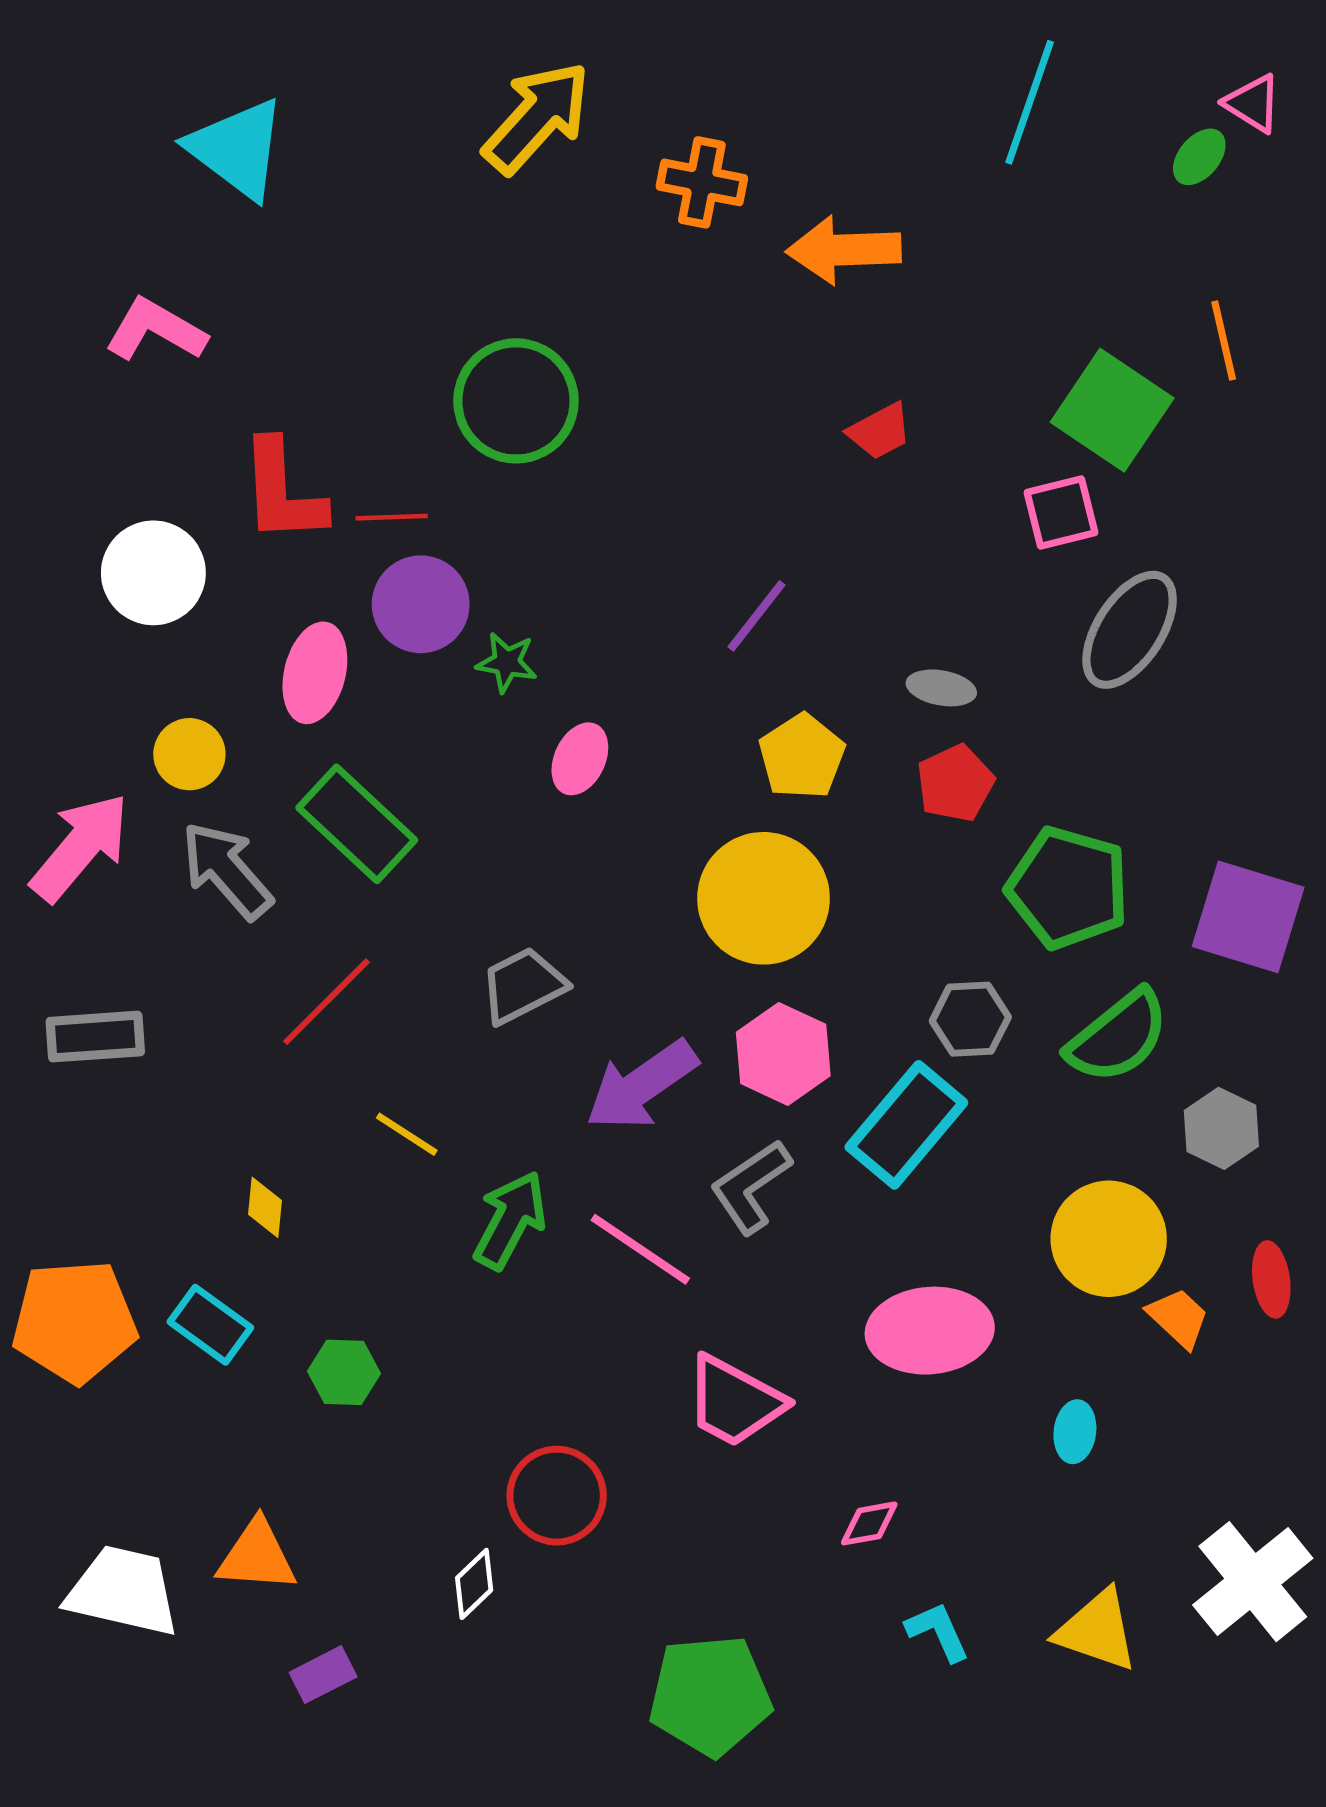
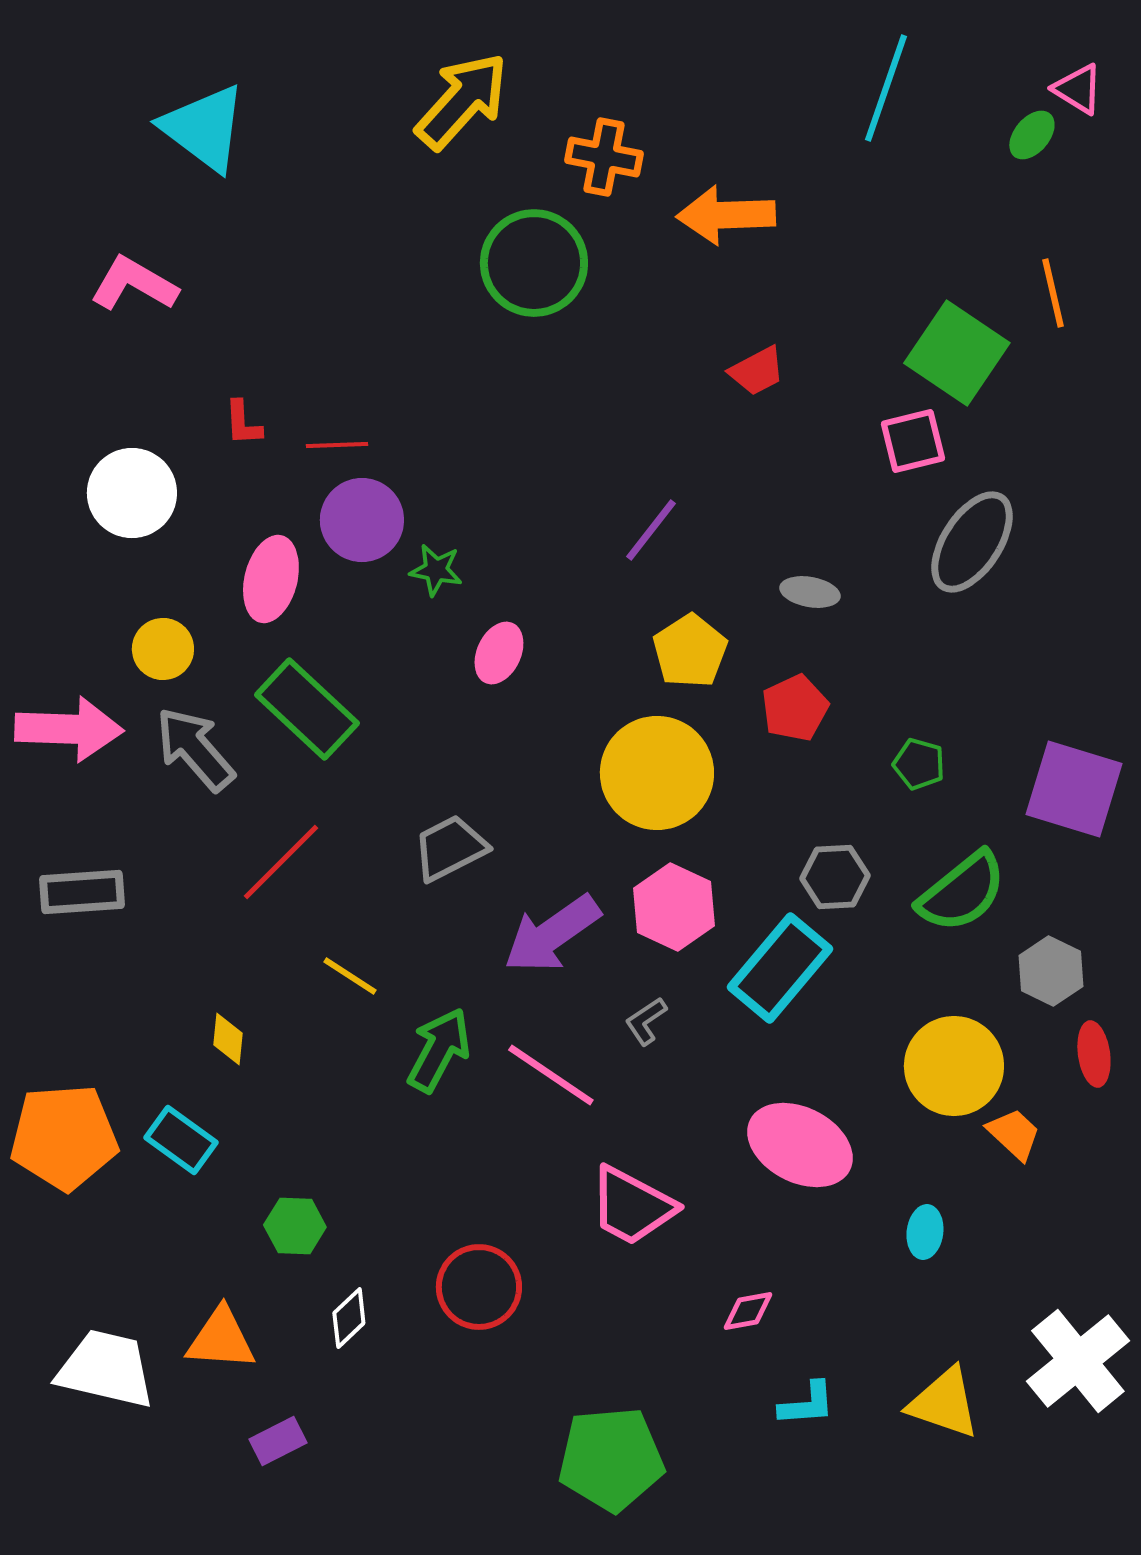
green circle: (516, 401) -> (534, 263), moved
red L-shape: (282, 492) -> (243, 423), size x0.5
red pentagon: (955, 783) -> (795, 708), moved
pink arrow: (80, 847) -> (69, 729), turned 52
green pentagon: (1068, 888) -> (919, 764), size x0.5
gray L-shape: (751, 1186) -> (646, 1021), size x0.6
red ellipse: (1271, 1279) -> (1094, 1054), moved
pink ellipse: (930, 1331) -> (800, 1145), turned 32
green hexagon: (344, 1372) -> (295, 1226), moved
white diamond: (474, 1584) -> (349, 1318), moved
cyan L-shape: (938, 1632) -> (807, 1404), turned 110

